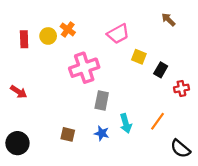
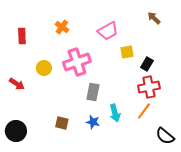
yellow circle: (48, 36) -> (44, 68), moved
yellow square: (139, 57) -> (127, 52), turned -32
red cross: (181, 88) -> (149, 87), moved, size x1.5

